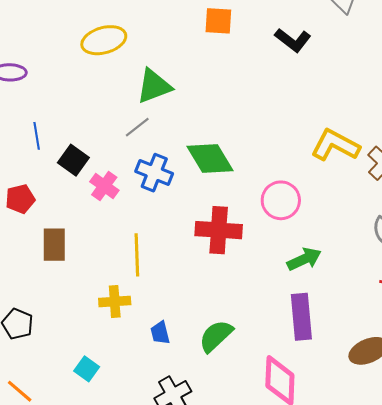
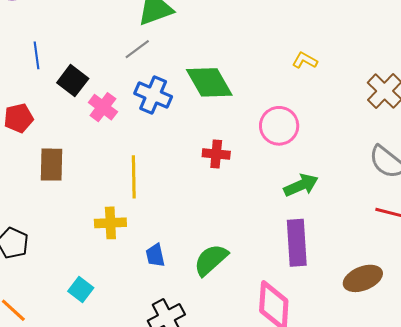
yellow L-shape: (335, 145) -> (305, 60), moved, size x0.5
red cross: (219, 230) -> (216, 154), size x0.6

